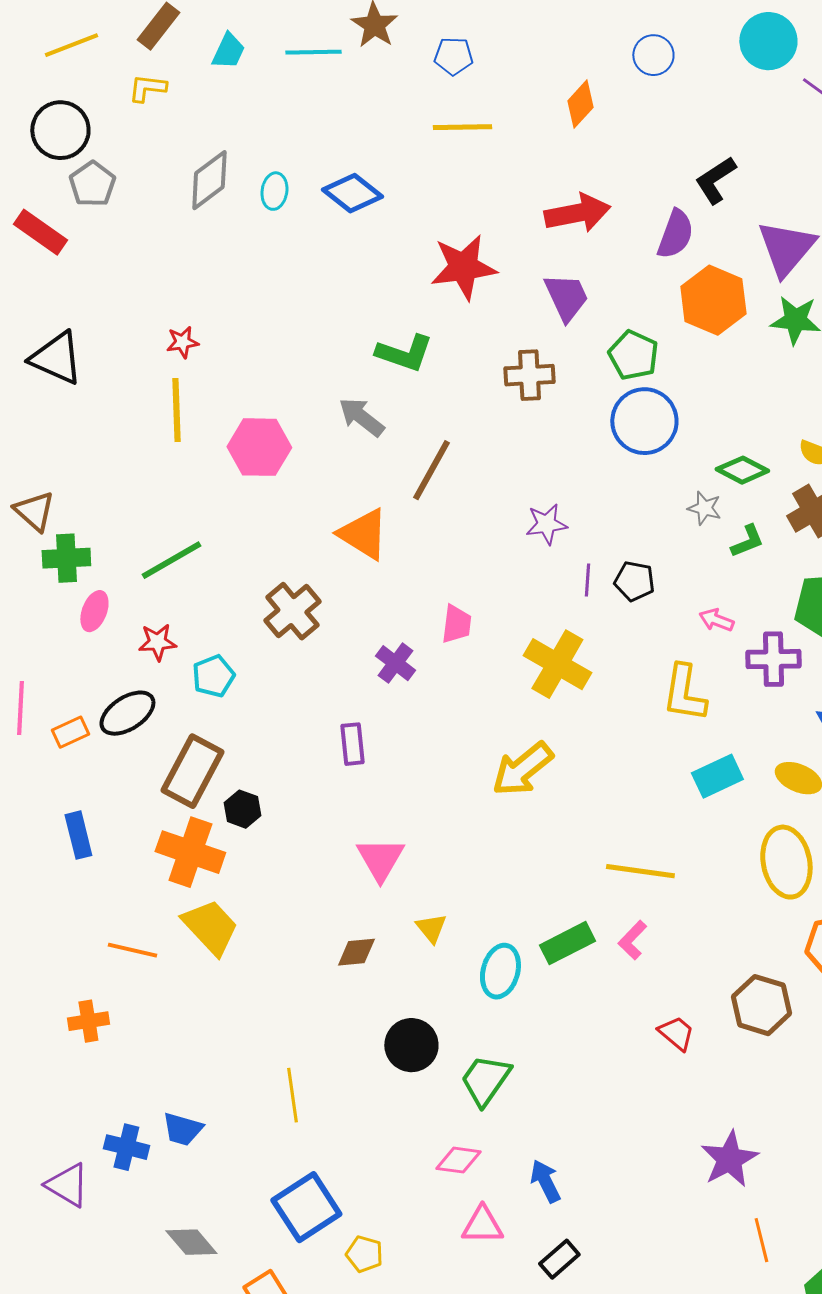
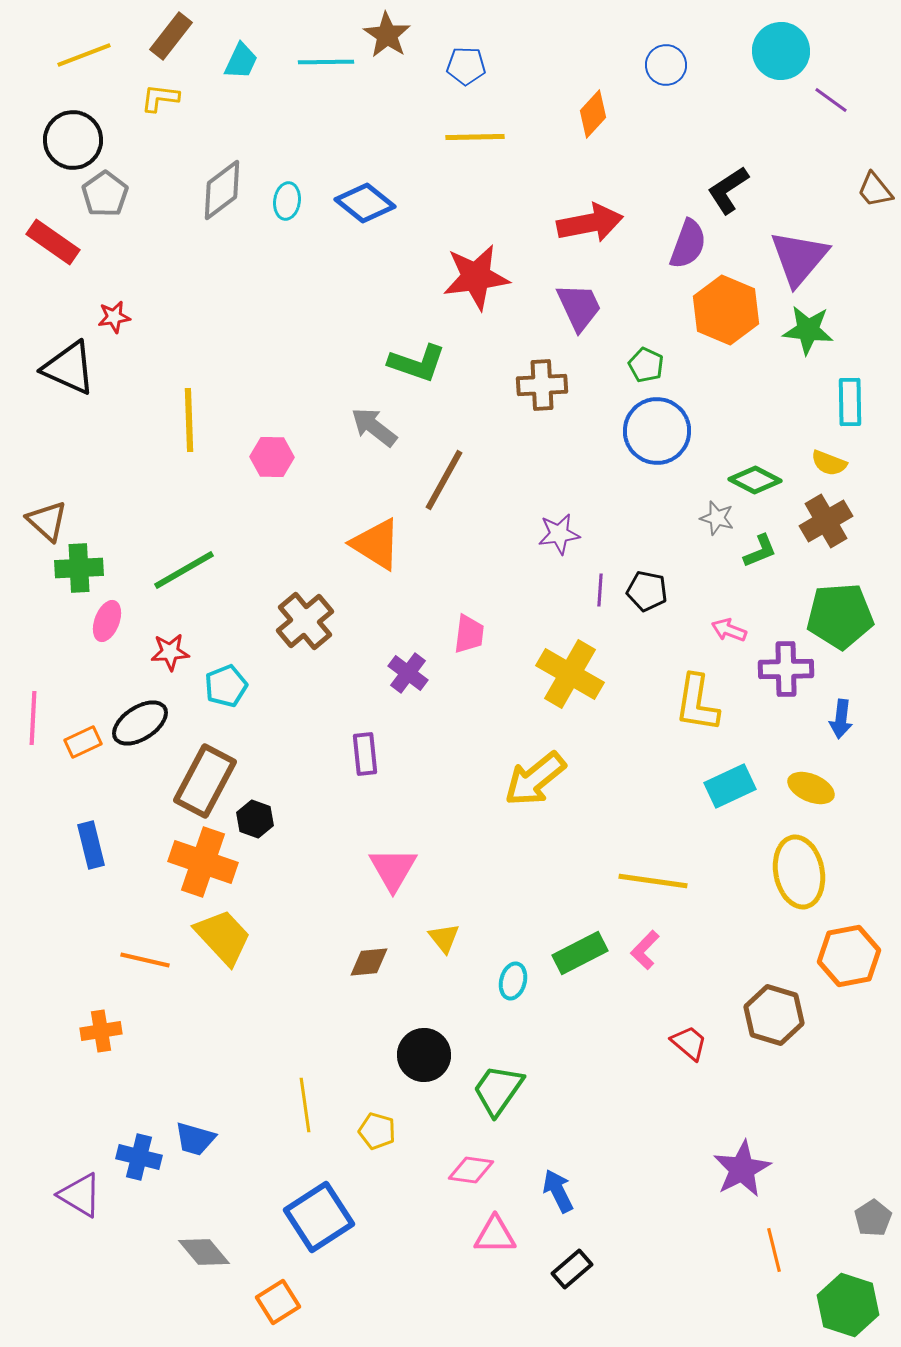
red star: (182, 342) -> (114, 317), moved
green pentagon: (633, 355) -> (646, 365), size x0.7
pink hexagon: (259, 447) -> (272, 457), size x0.7
cyan ellipse: (500, 971) -> (513, 981), size x0.7
yellow pentagon: (364, 1254) -> (377, 1131), moved

